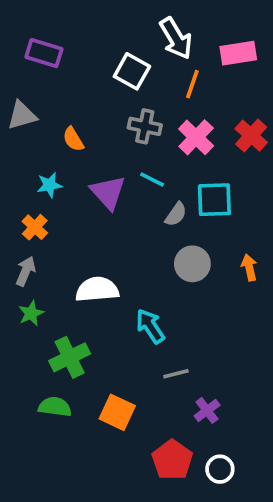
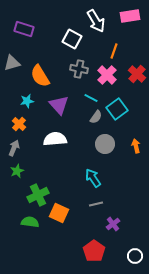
pink rectangle: (238, 53) -> (130, 16), moved
orange line: (192, 84) -> (114, 51), moved
orange semicircle: (73, 139) -> (40, 76), size x1.6
cyan line: (152, 180) -> (91, 98), moved
cyan square: (214, 200) -> (117, 109), turned -35
white semicircle: (97, 289) -> (55, 139), moved
cyan arrow: (150, 326) -> (93, 178), moved
orange square: (117, 412) -> (59, 213), moved
white circle: (220, 469) -> (135, 256), moved

